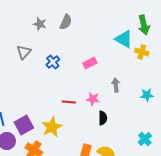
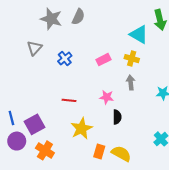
gray star: (40, 24) -> (51, 19), size x1.5
yellow cross: (142, 52) -> (132, 59), moved
red line: (69, 102) -> (69, 100), moved
yellow star: (52, 127) -> (82, 129), moved

